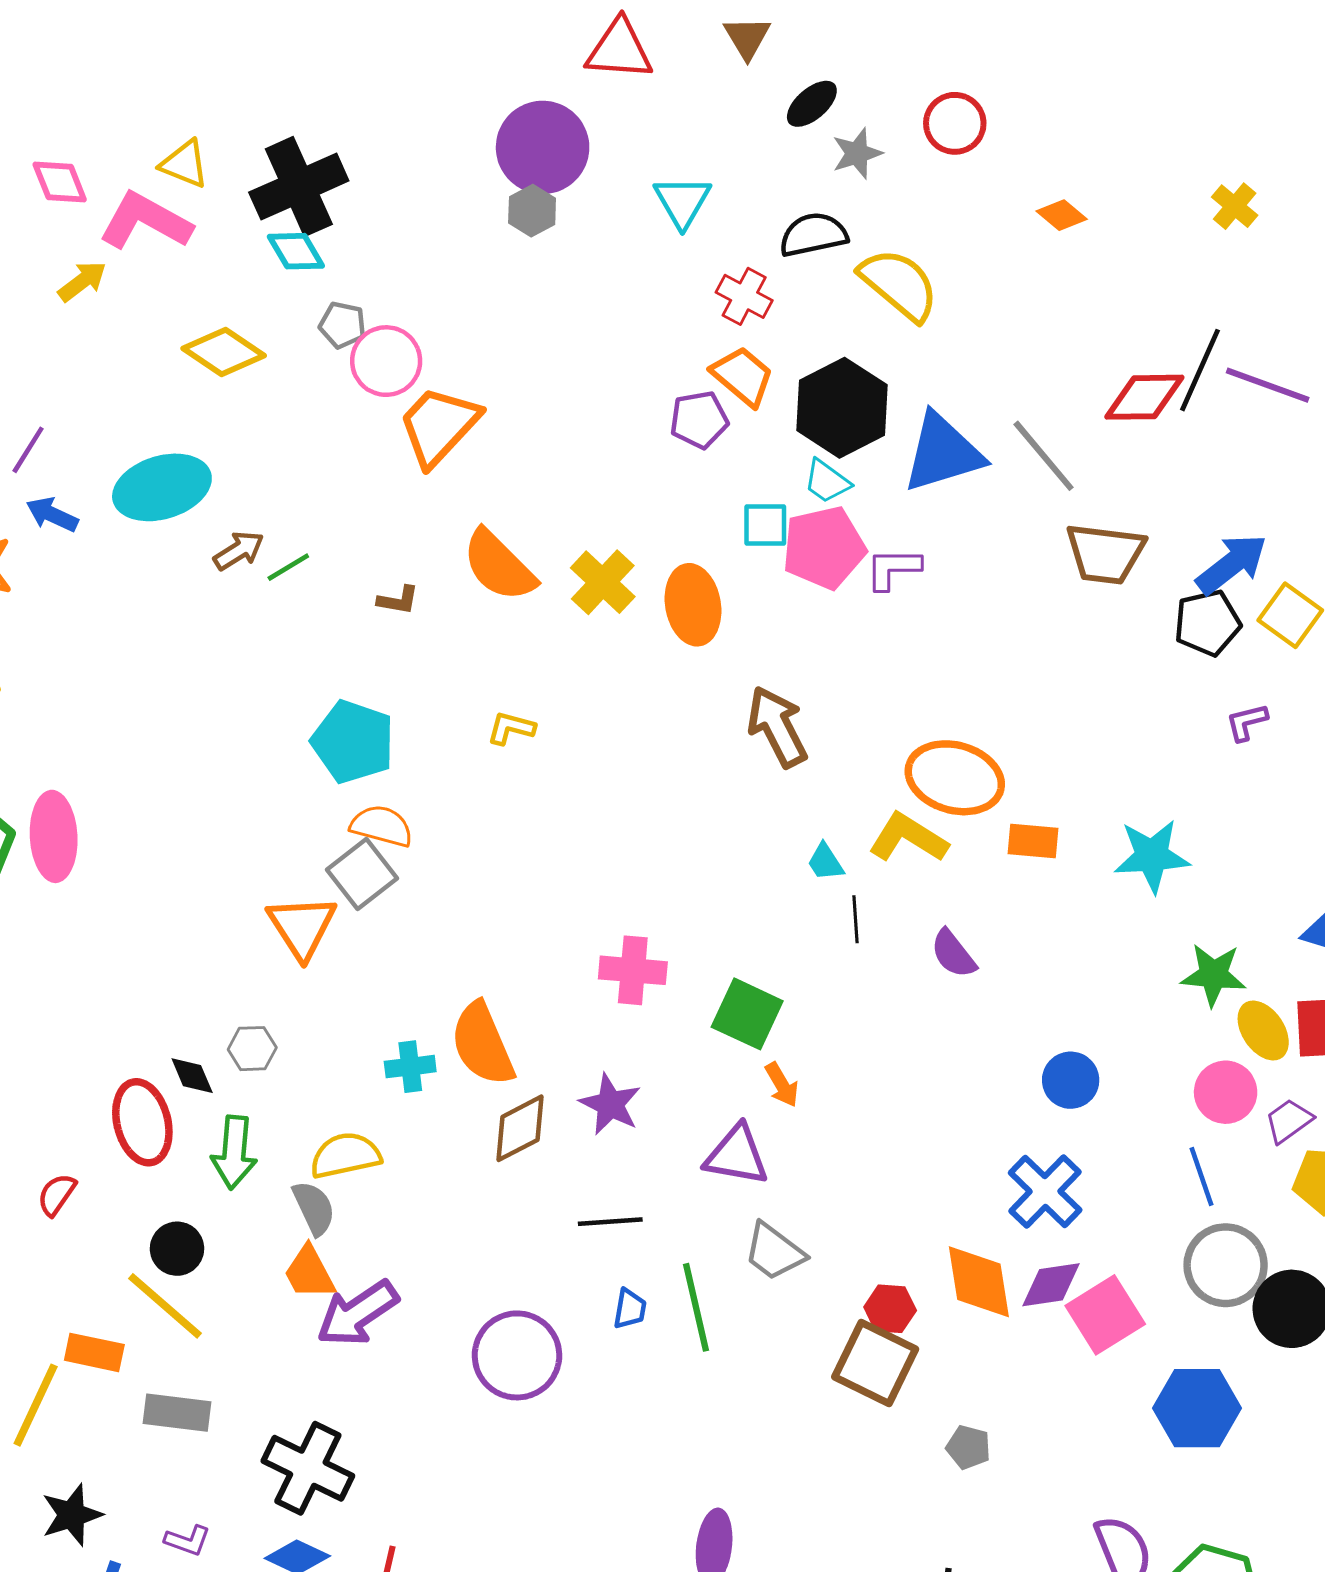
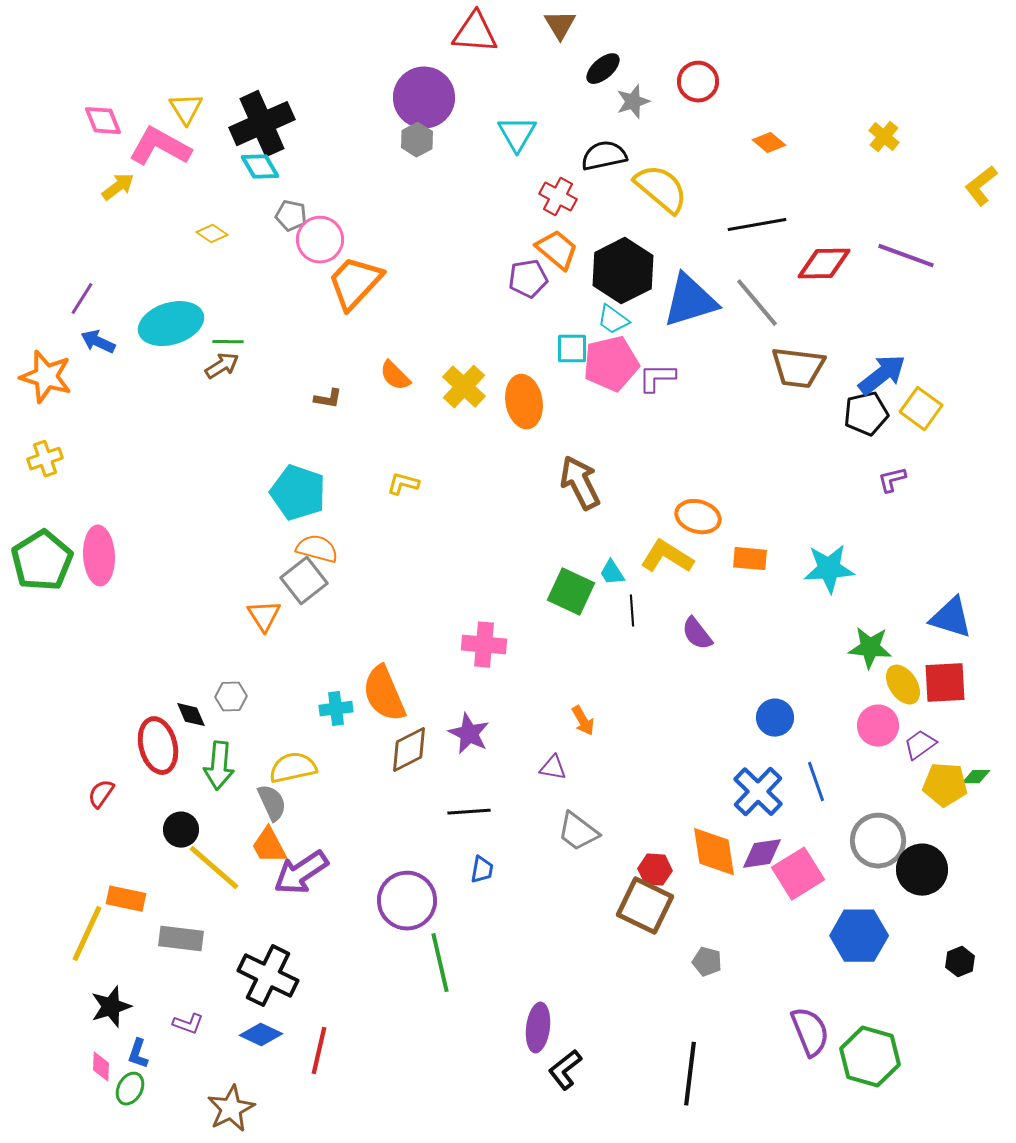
yellow triangle: (185, 164) -> (186, 109), turned 36
yellow diamond: (224, 352) -> (212, 234), size x0.6
black line: (1200, 370) -> (757, 225), moved, turned 56
orange semicircle: (499, 566) -> (395, 376), size x0.6
green line: (288, 567) -> (228, 342), moved, turned 32
orange ellipse: (955, 778) -> (698, 517), size x0.7
orange triangle: (302, 927) -> (264, 616), size x0.7
green square: (747, 1014) -> (571, 592), moved
purple triangle: (737, 1155) -> (553, 768), size x0.6
blue line: (1201, 1176) -> (816, 782), moved
yellow line: (165, 1306) -> (214, 868), moved
green line: (696, 1307) -> (440, 963), moved

